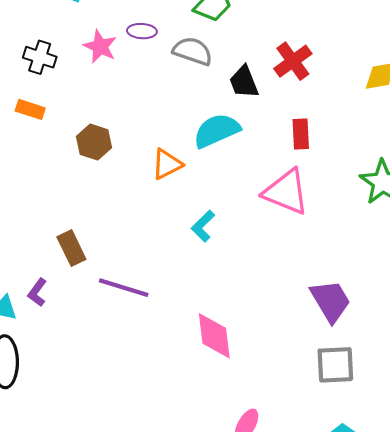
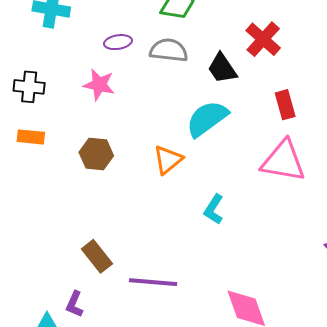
pink star: (100, 47) -> (99, 85), moved

